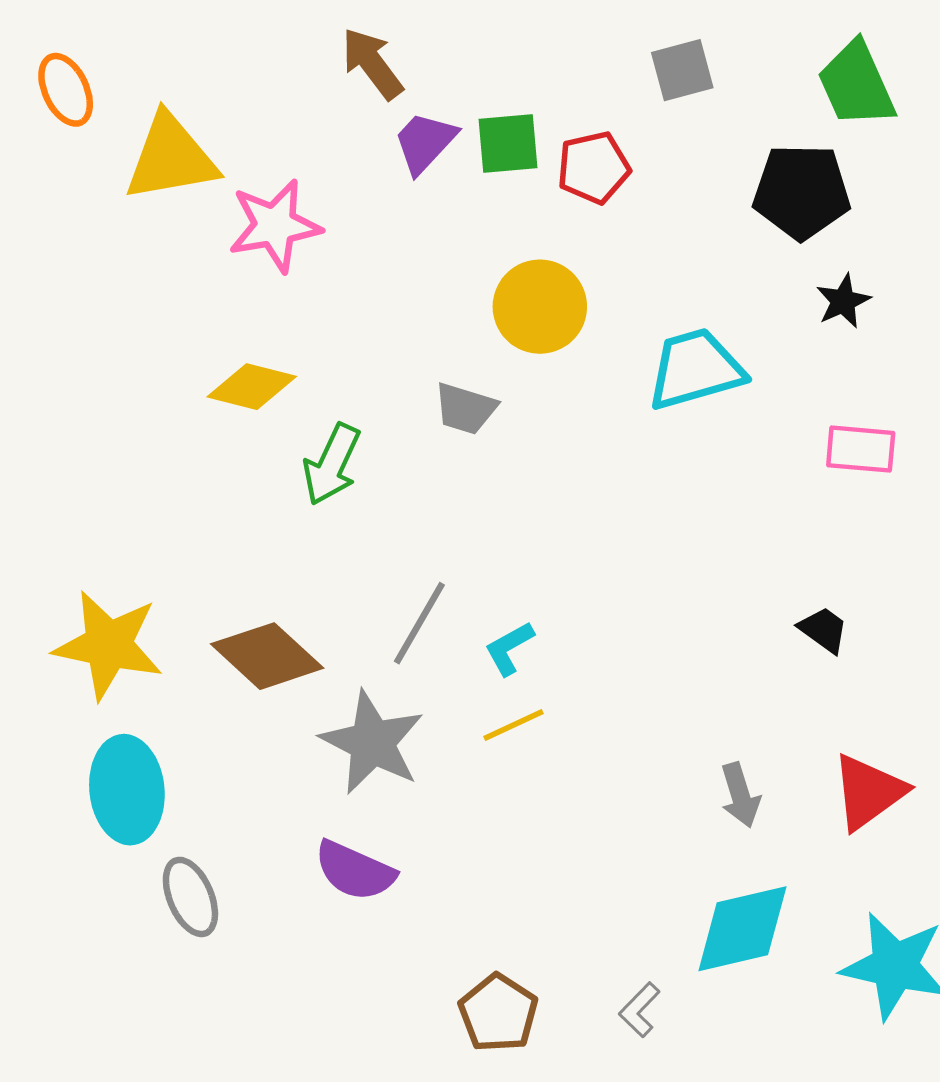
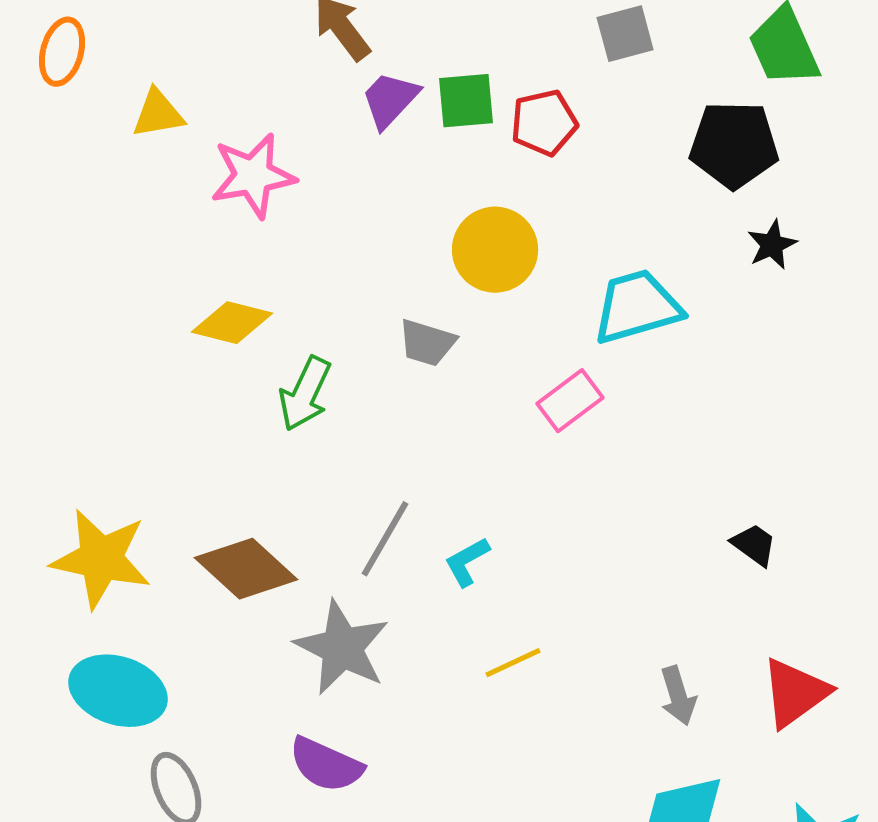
orange ellipse: (66, 90) -> (62, 52), turned 40
yellow triangle: (171, 158) -> (158, 114), size x0.6
pink rectangle: (861, 449) -> (570, 401), moved, turned -42
yellow line: (514, 725) -> (513, 663), moved
cyan ellipse: (127, 790) -> (118, 691), turned -66

